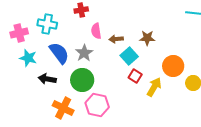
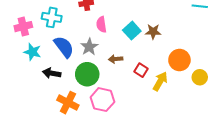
brown arrow: (116, 39) -> (116, 59), moved
cyan square: (129, 56) -> (132, 31), moved

